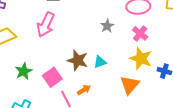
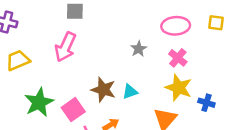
green star: (24, 71) -> (39, 102), size x1.4

